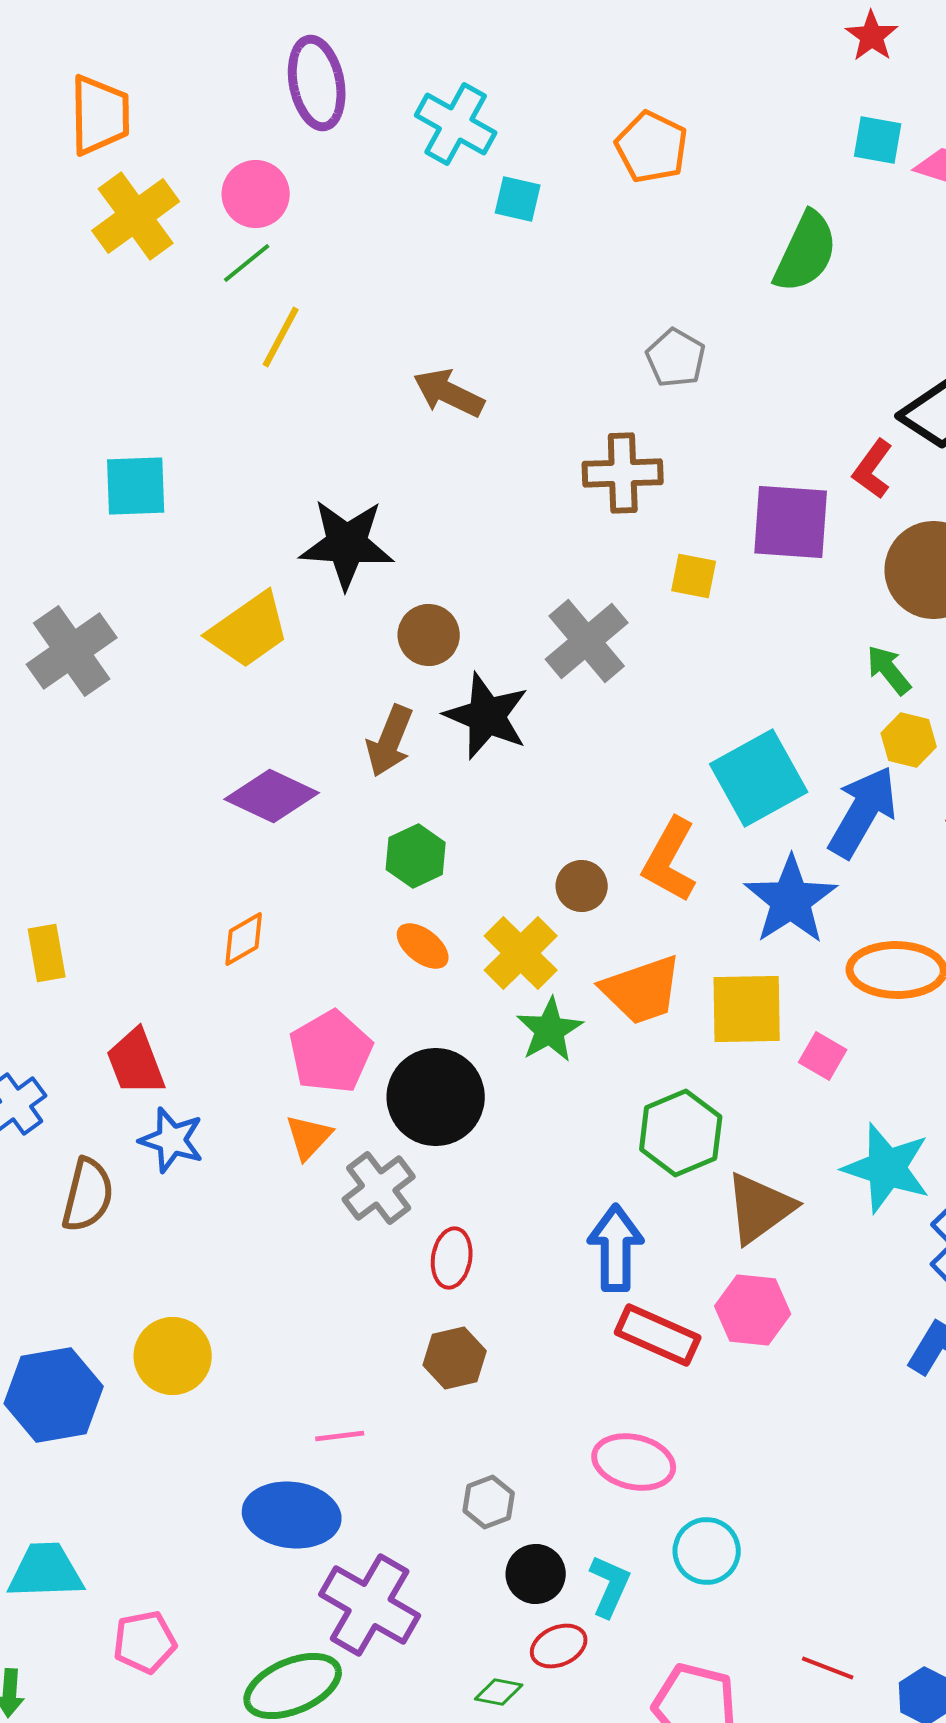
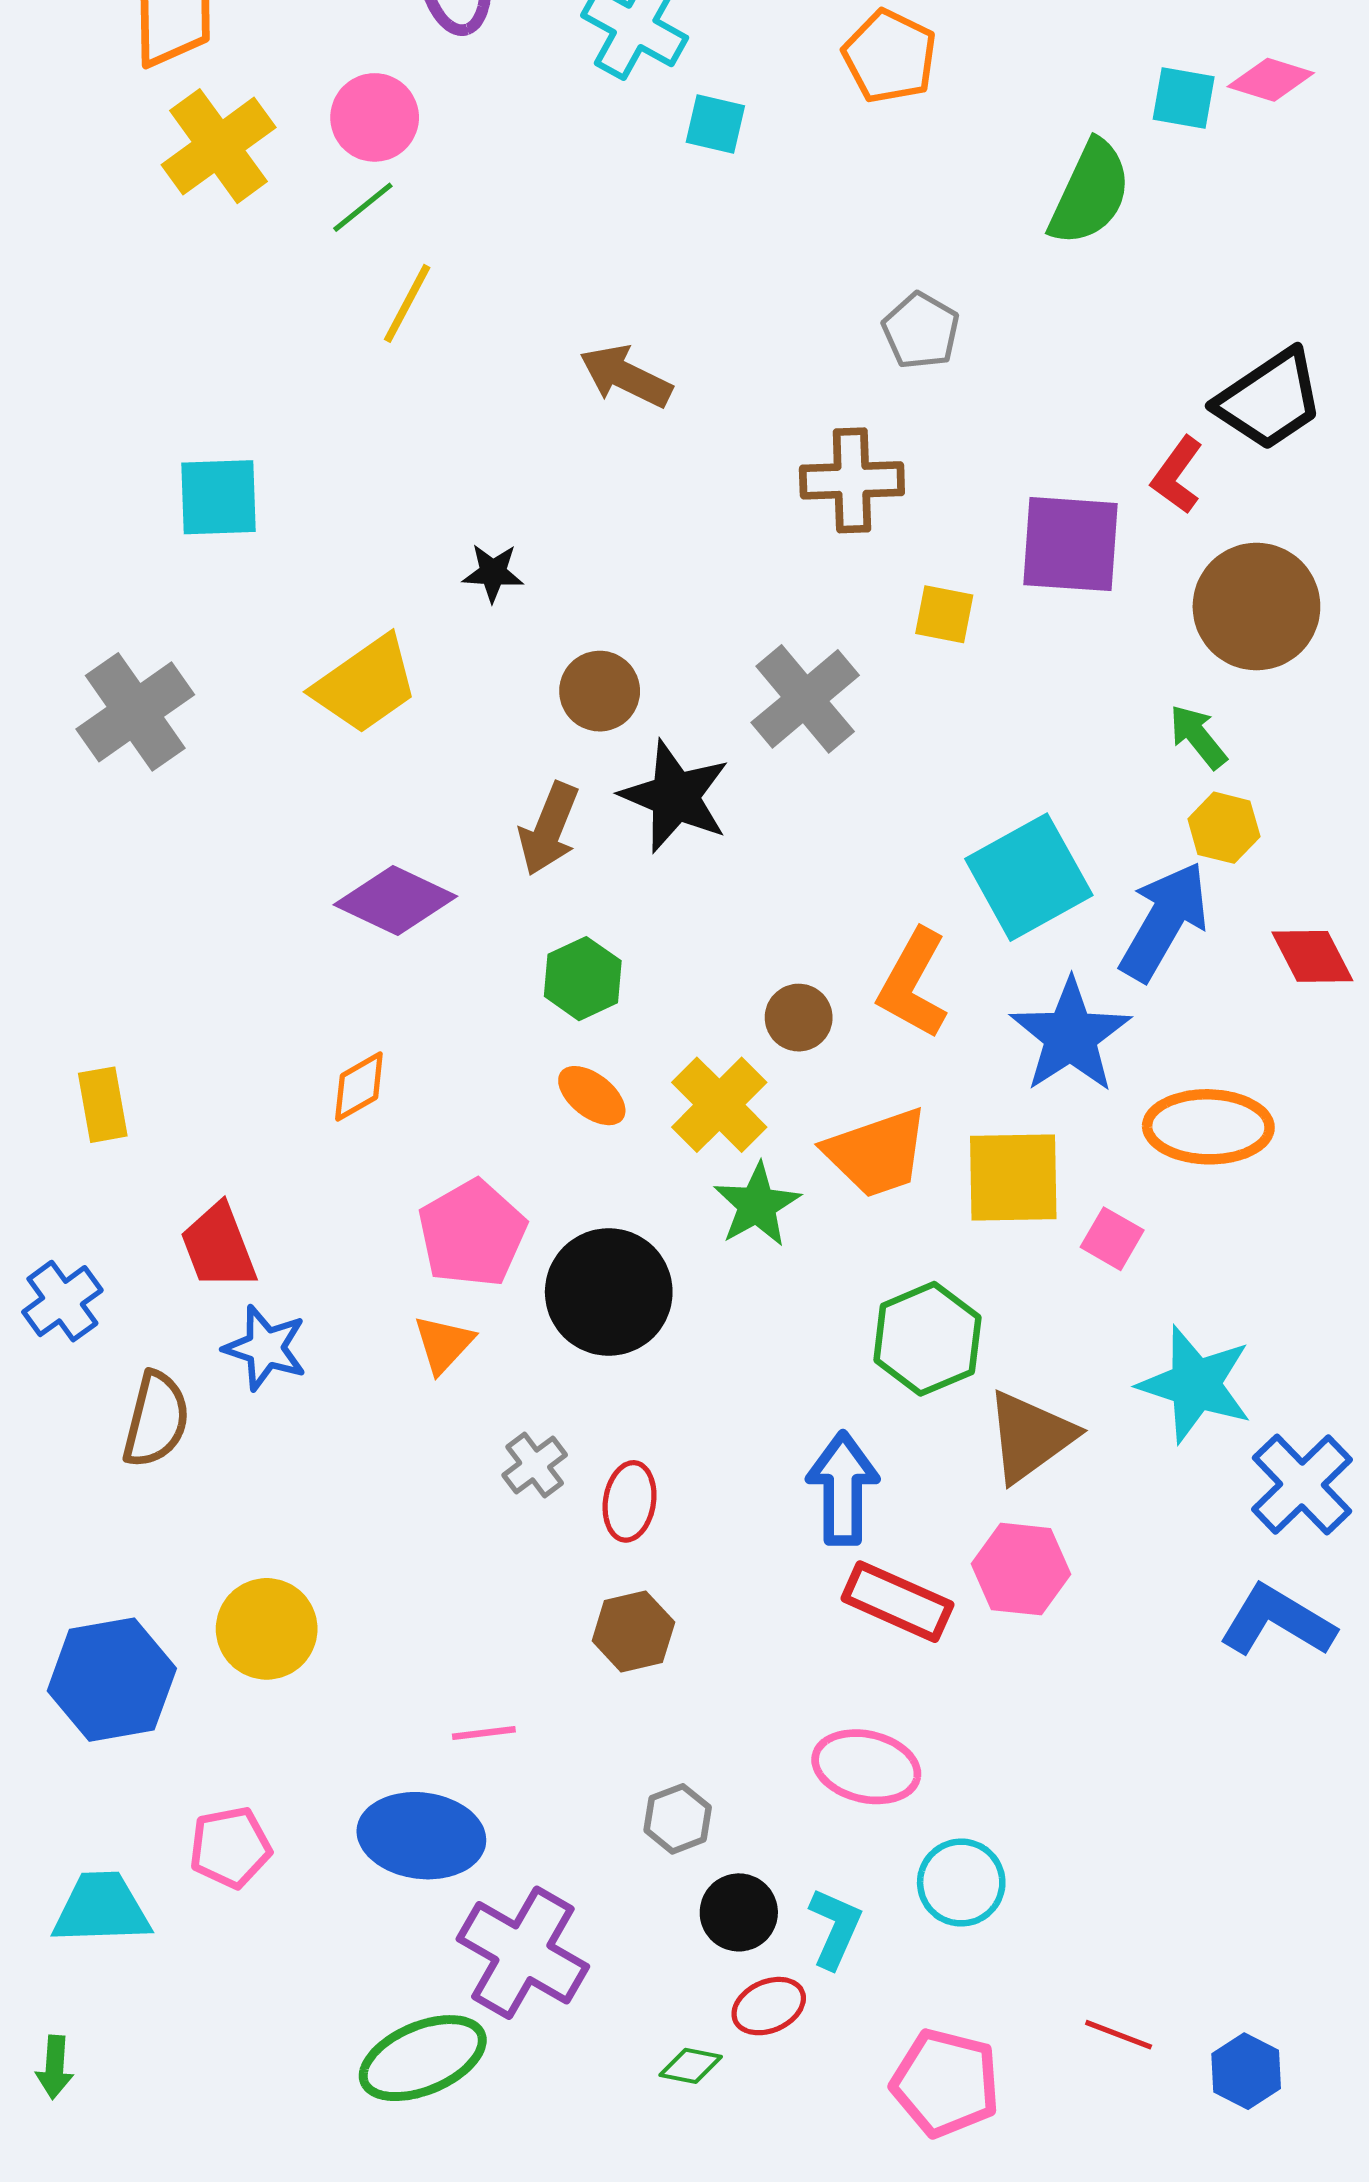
cyan square: (878, 140) -> (1184, 98), moved
black star: (347, 544) -> (493, 573), size x0.5
gray cross: (379, 1188) -> (535, 1465), moved, size x0.7
pink pentagon: (145, 1642) -> (230, 1847), moved

